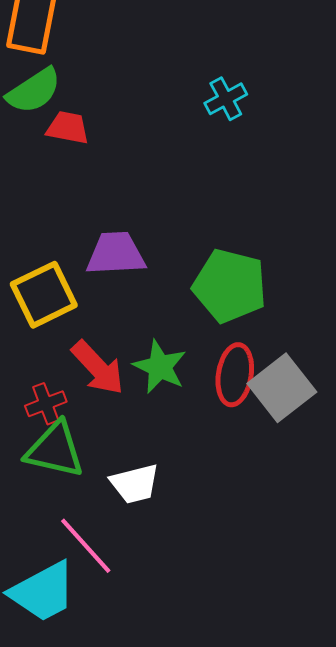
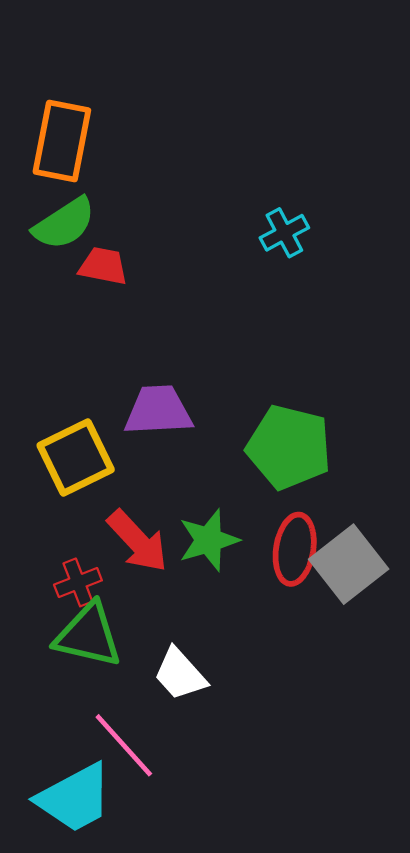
green star: (160, 367) -> (209, 540), turned 30
white trapezoid: (135, 484) -> (180, 674), turned 62

